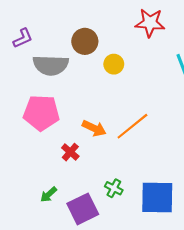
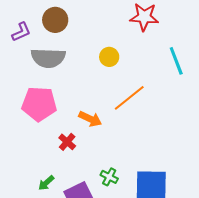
brown circle: (85, 41) -> (55, 20), moved
orange line: (132, 126) -> (129, 98), moved

